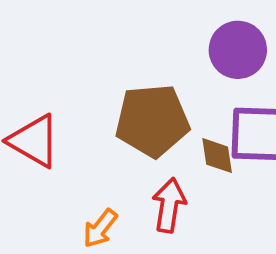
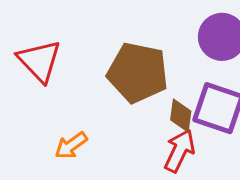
red arrow: (169, 205) -> (179, 151), moved

